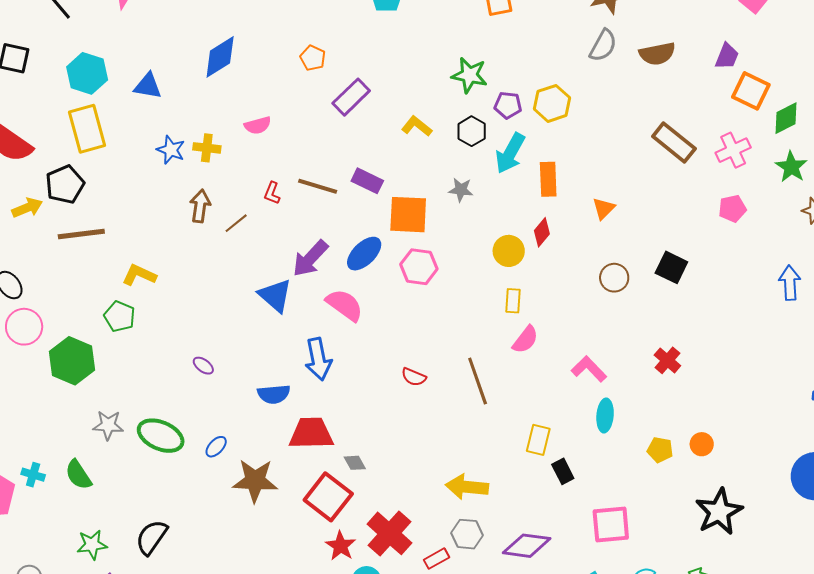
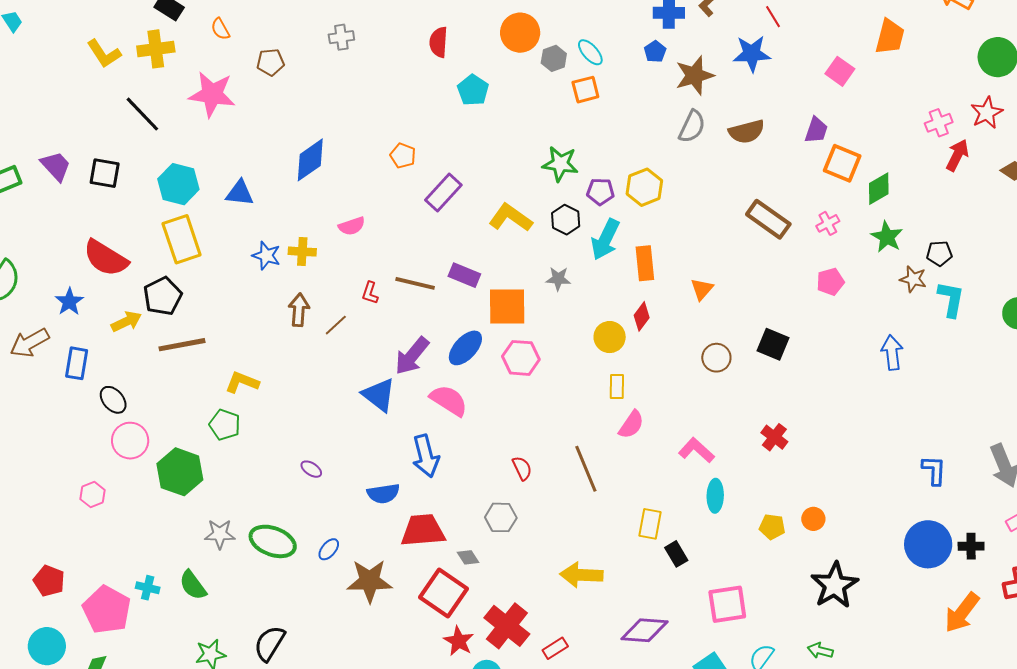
yellow L-shape: (417, 126) -> (511, 218), size x1.4
pink cross: (733, 150) -> (828, 223), size x0.7
red semicircle: (414, 377) -> (522, 468), turned -135
gray hexagon: (467, 534) -> (501, 517), moved

